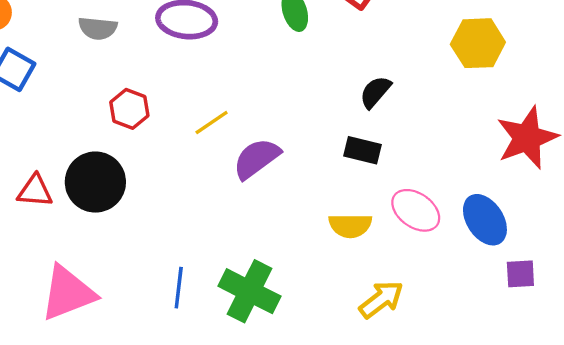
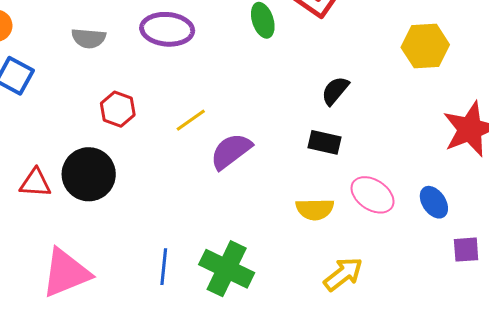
blue ellipse: (485, 220) -> (434, 202), size x0.7

